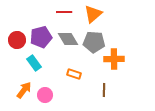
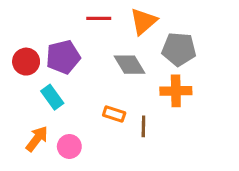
gray diamond: (68, 39) -> (130, 65), moved
gray pentagon: (94, 42) -> (179, 49), moved
brown line: (104, 90) -> (143, 126), moved

